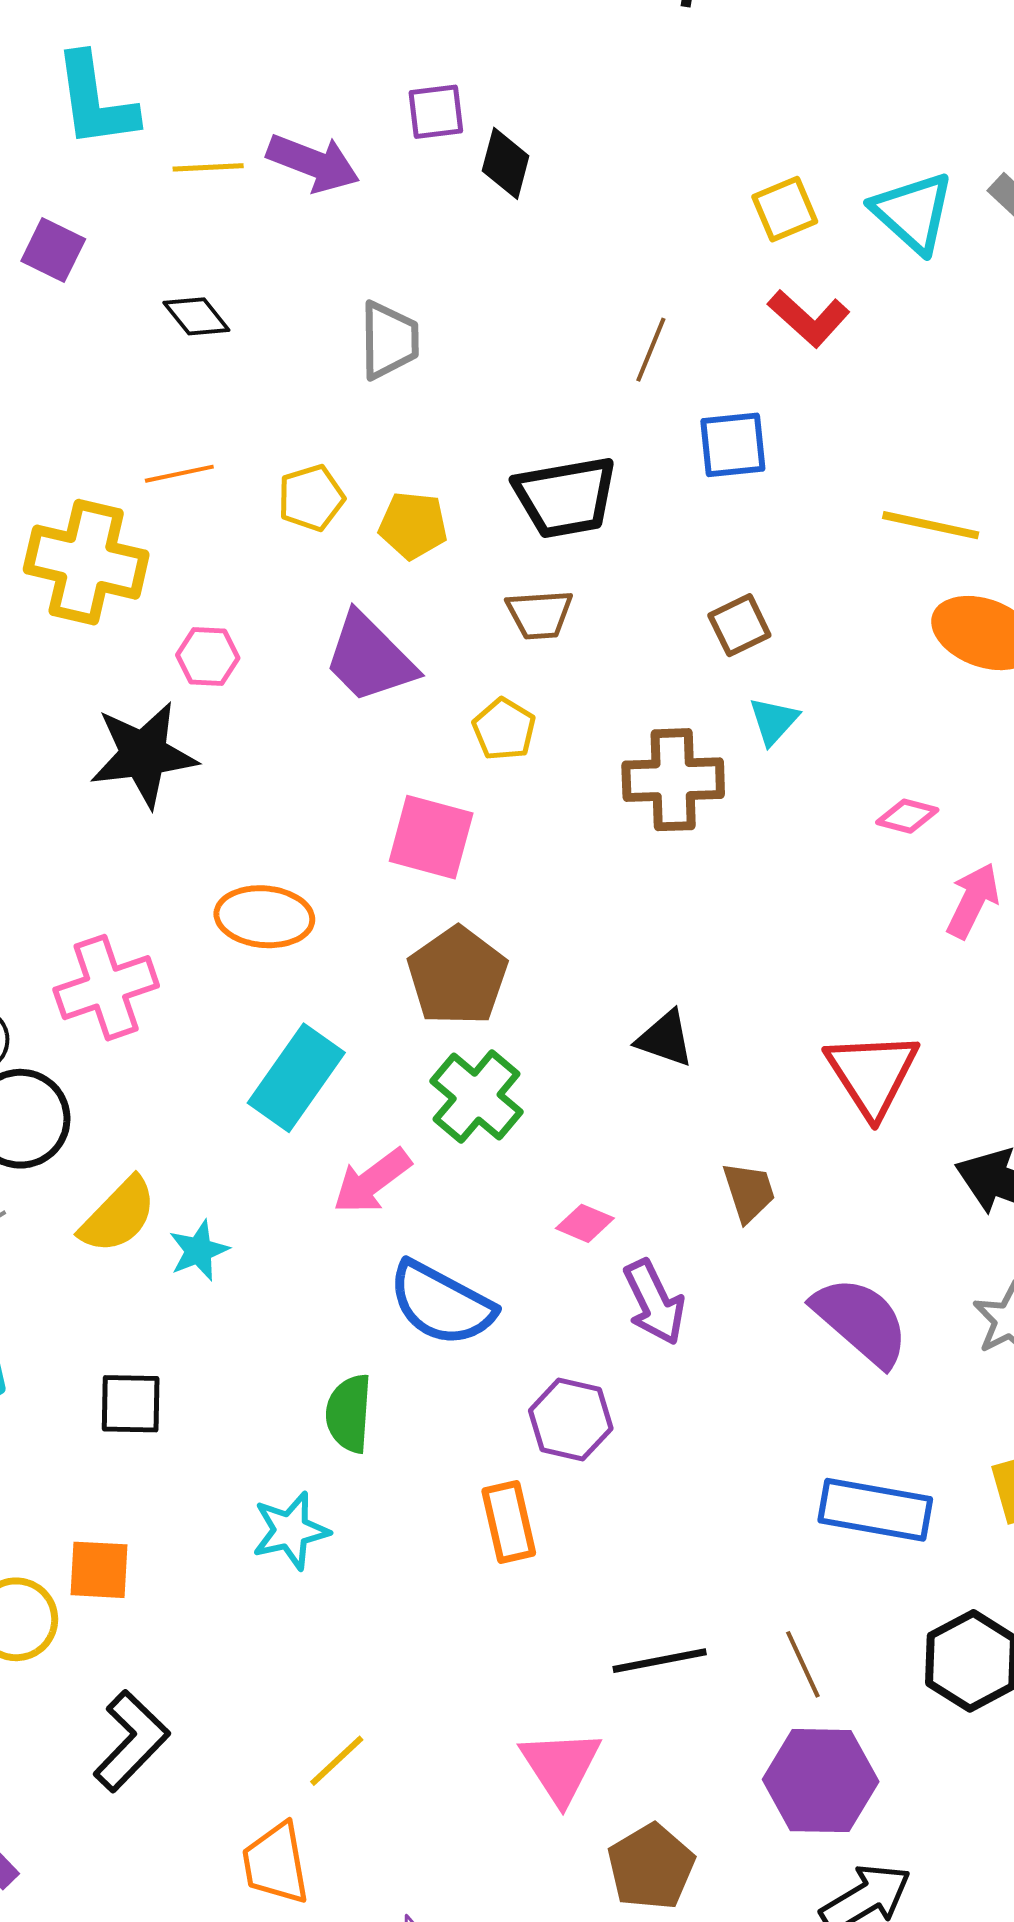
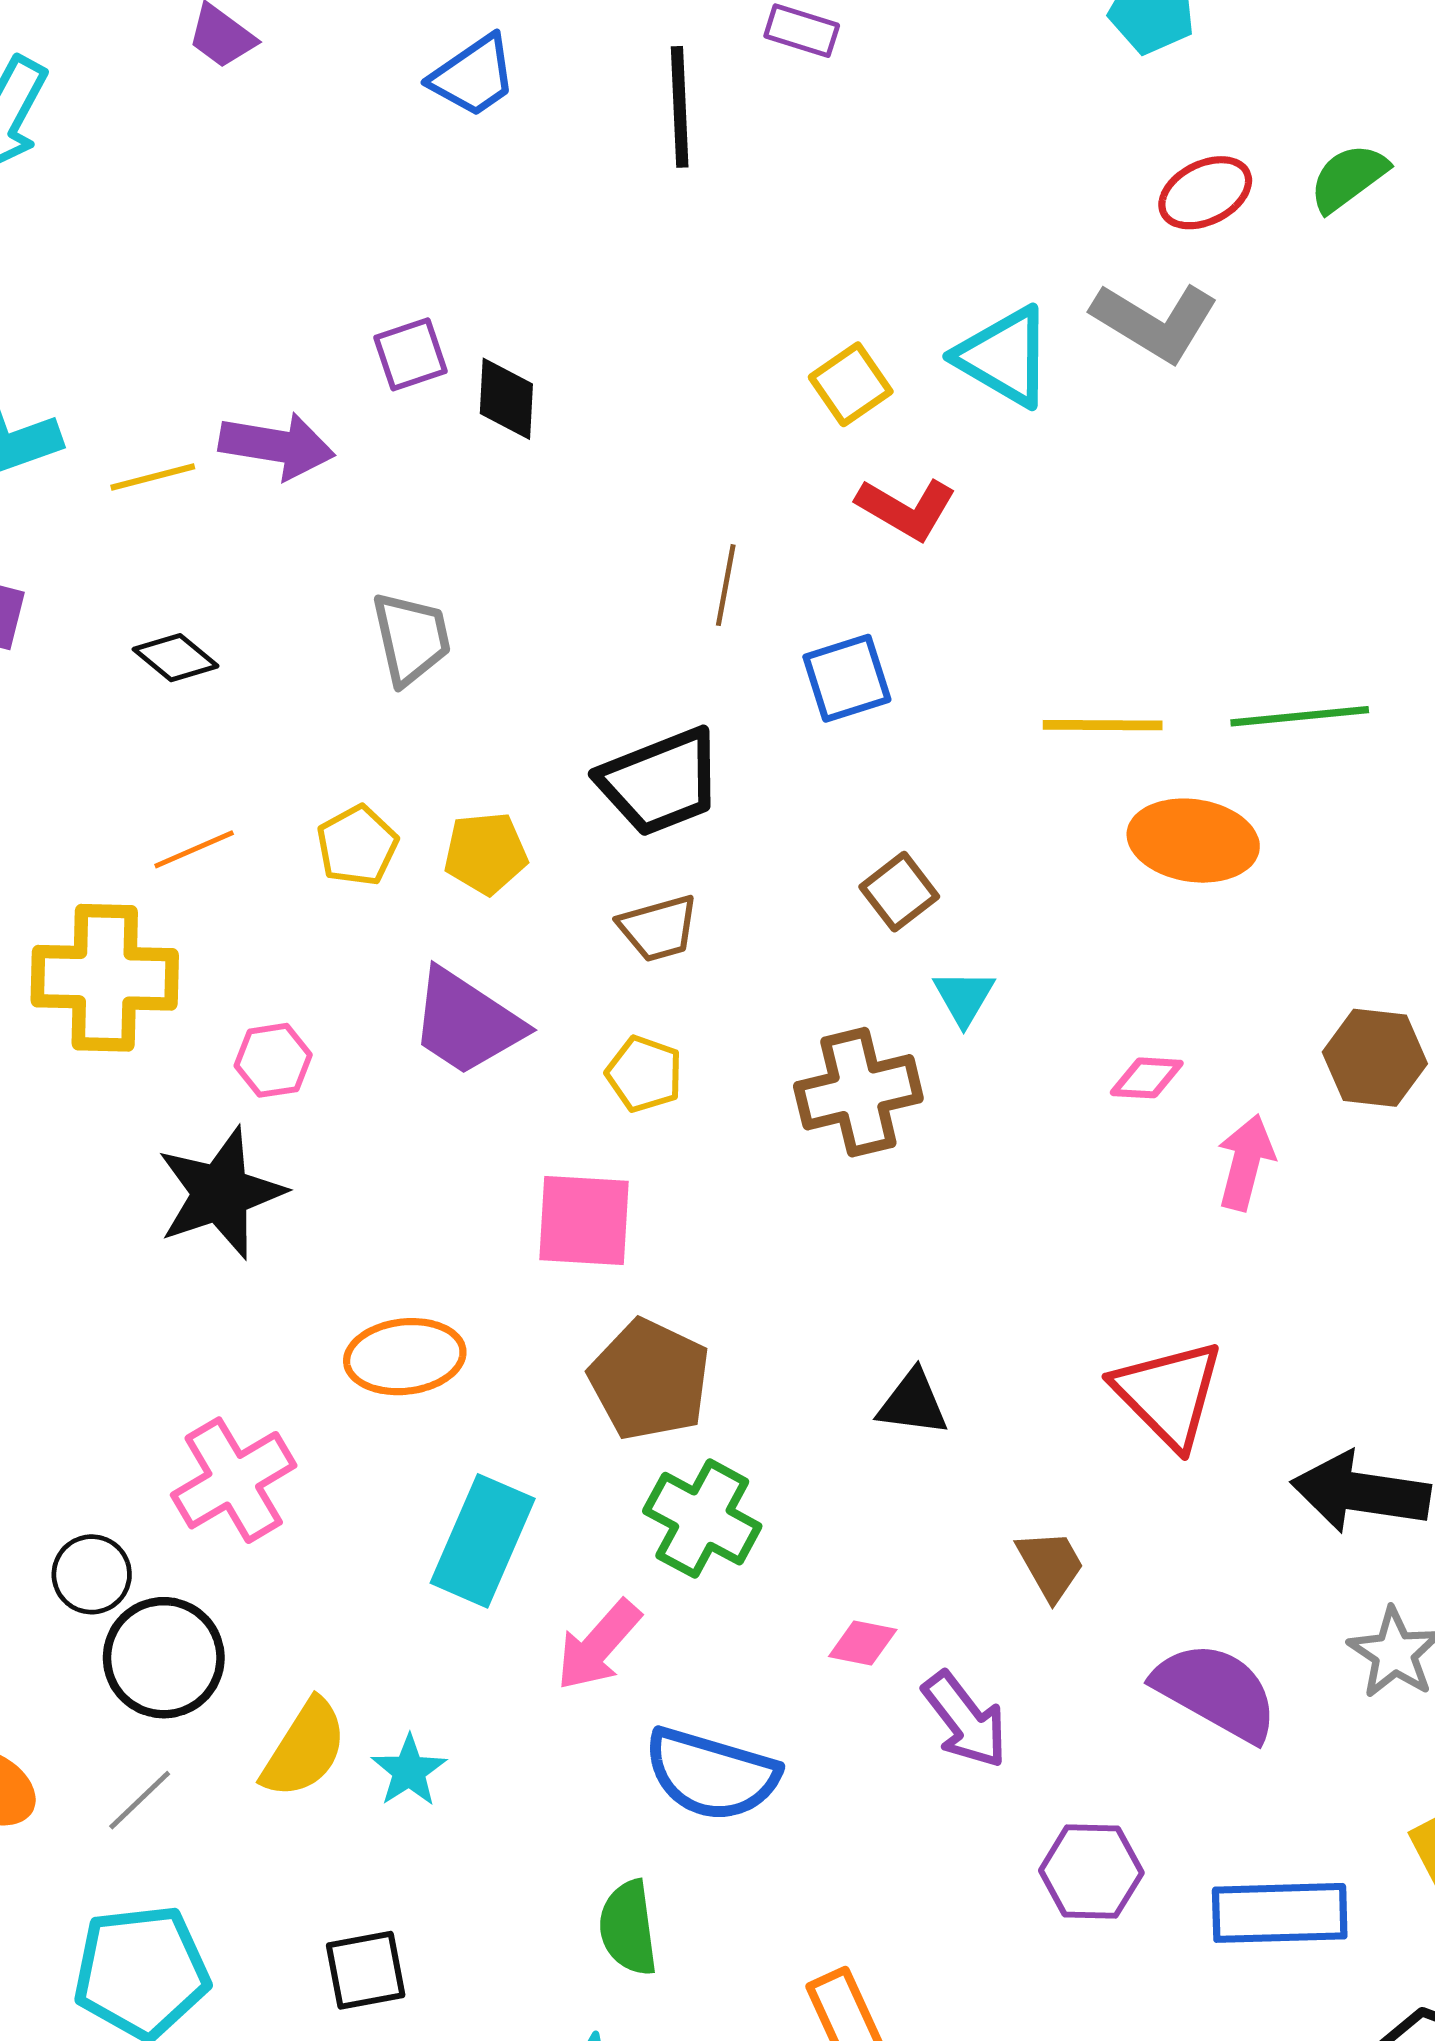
purple hexagon: (571, 1420) -> (1091, 1872), moved

